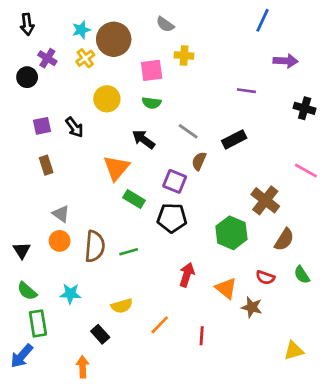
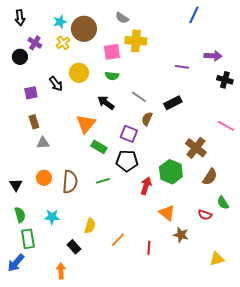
yellow cross: (184, 55) -> (136, 41), size x1.5
purple arrow: (286, 61) -> (213, 56), moved
black arrow: (74, 127) -> (56, 84), moved
gray triangle: (61, 214) -> (43, 143), moved, turned -40
green line: (129, 252) -> (103, 181), moved
red arrow: (187, 275) -> (146, 186), moved
red semicircle: (265, 277) -> (205, 215), moved
green semicircle: (27, 291) -> (20, 215), turned -147
yellow semicircle: (122, 306) -> (90, 226), turned -56
brown star: (252, 307) -> (181, 235), moved

